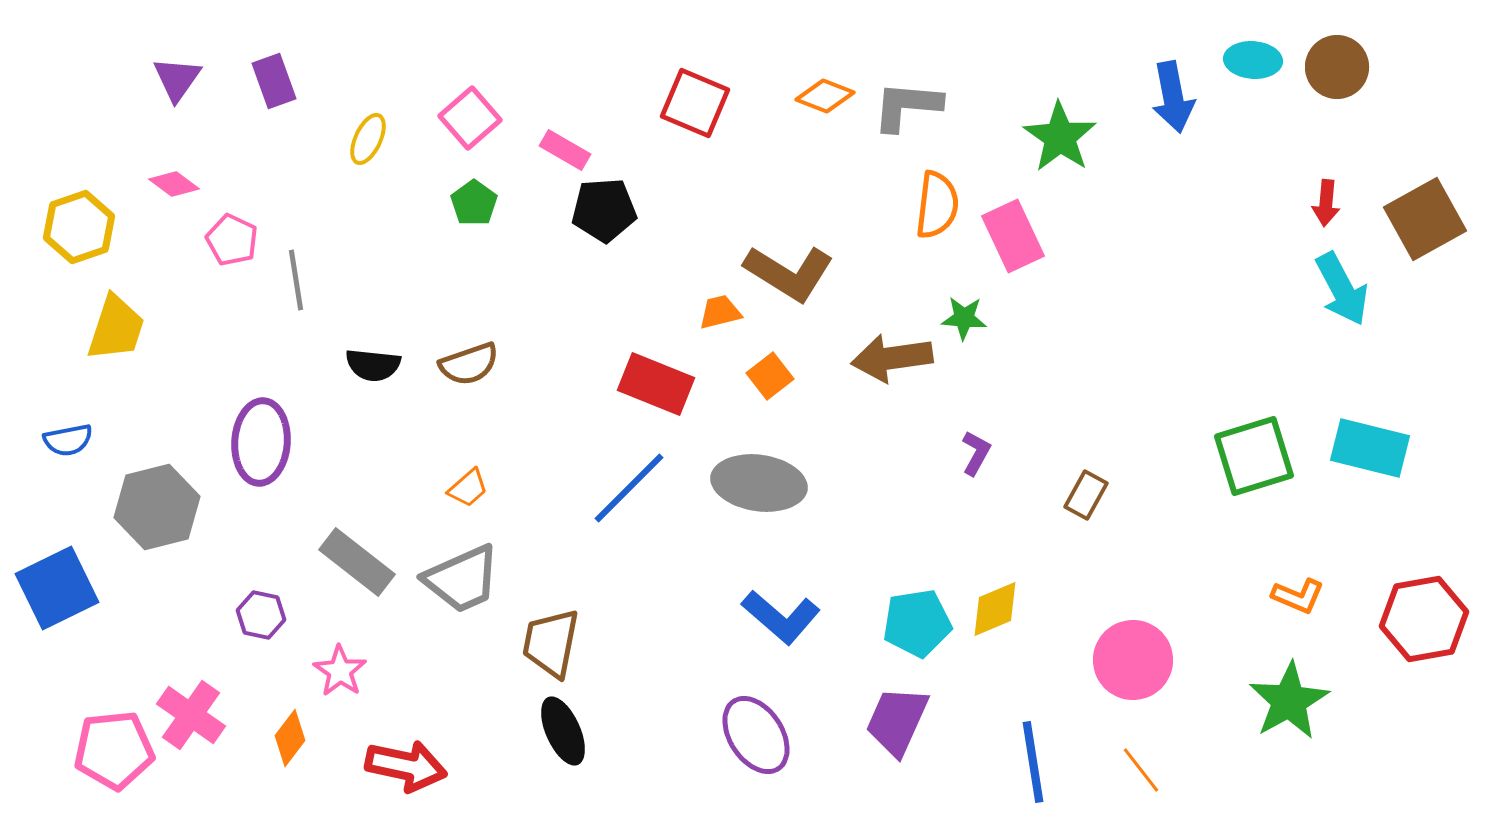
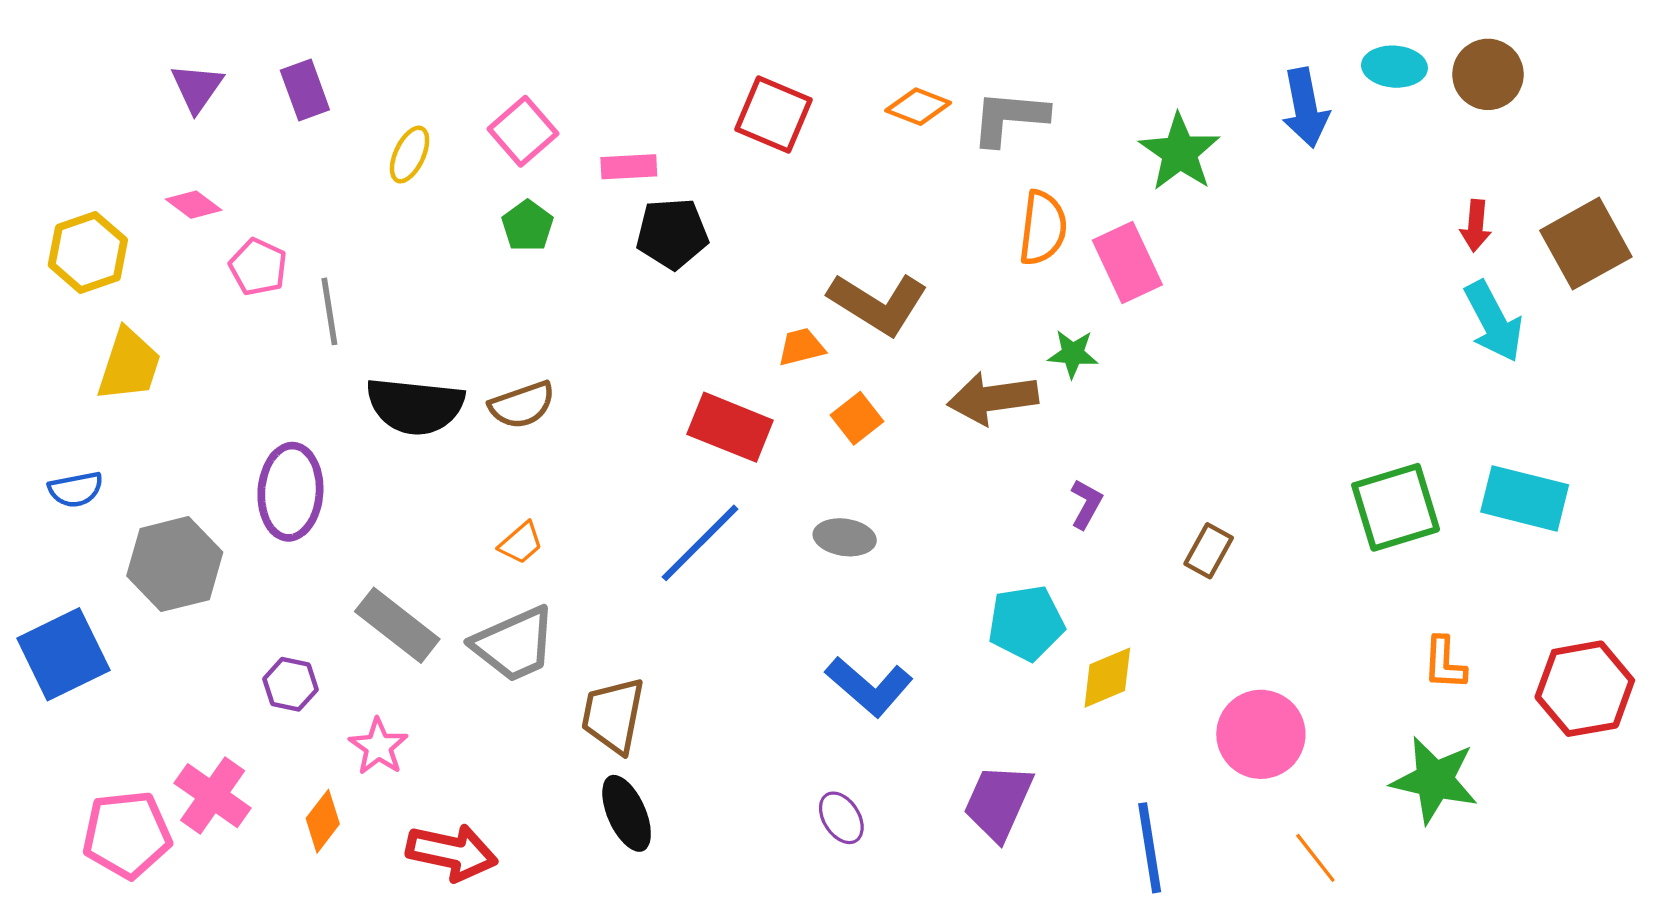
pink rectangle: (565, 150) -> (629, 167), turned -33
black semicircle: (373, 365) -> (415, 406), size x1.6
gray ellipse: (759, 483) -> (845, 537), size x0.6
orange L-shape: (1298, 596) -> (1445, 663), turned 70
cyan pentagon: (917, 623) -> (1026, 623), moved
green star: (1289, 701) -> (1435, 780), turned -30
purple ellipse: (756, 735) -> (841, 818), size x0.6
orange line: (1141, 770) -> (1315, 858), moved

